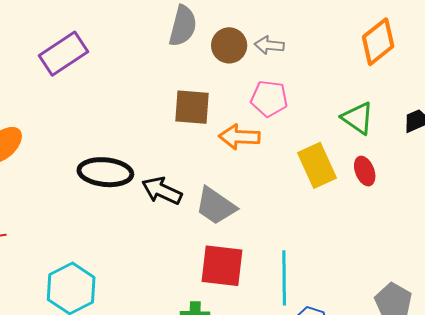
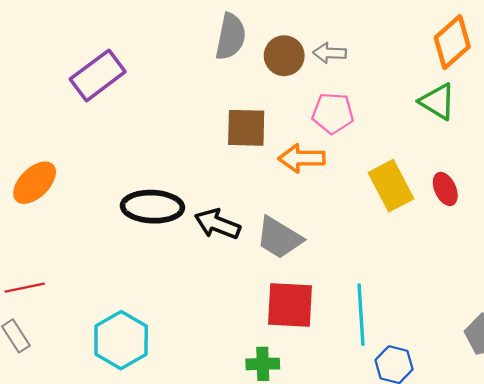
green triangle: (358, 118) -> (437, 101), moved

